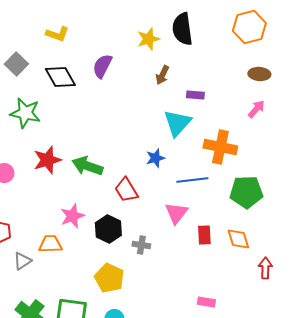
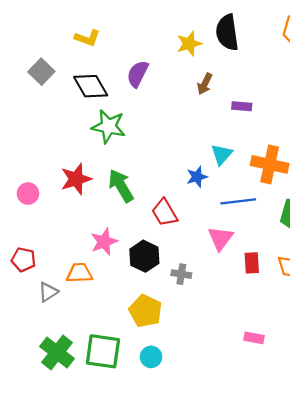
green star: (25, 113) -> (109, 126), moved
cyan triangle: (177, 123) -> (222, 154), moved, size x0.7
green arrow: (87, 166) -> (121, 186), turned 40

